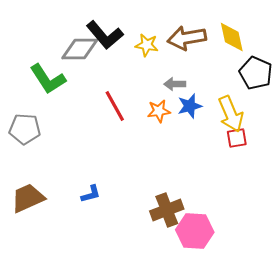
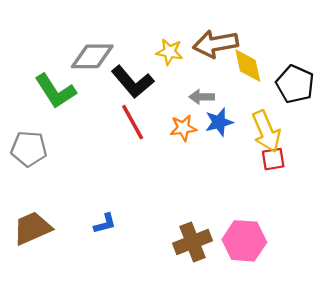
black L-shape: (105, 35) -> (133, 82), moved
yellow diamond: (232, 37) -> (248, 66), moved
pink hexagon: (195, 231) -> (244, 241), moved

